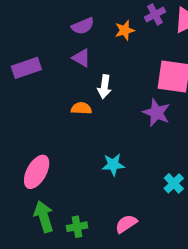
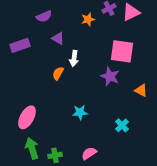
purple semicircle: (83, 26) -> (44, 16), moved
orange semicircle: (81, 108) -> (58, 73), turned -64

